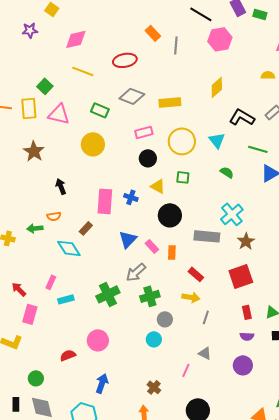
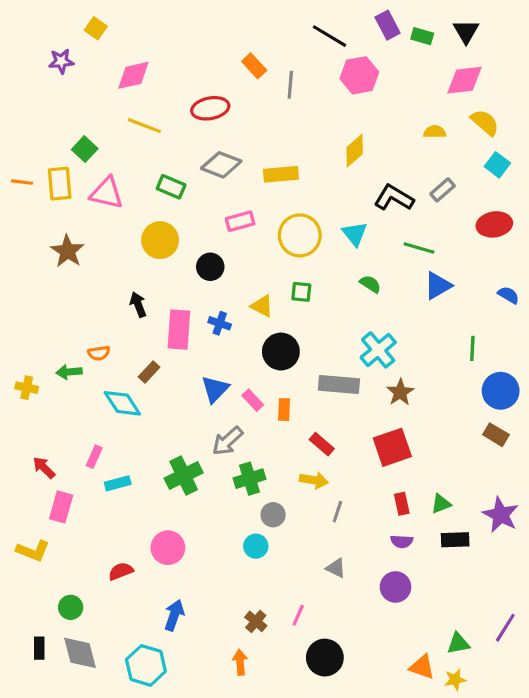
black circle: (148, 158) -> (210, 267), moved
black arrow: (61, 186) -> (138, 304), moved
pink line: (186, 370) -> (298, 615), moved

